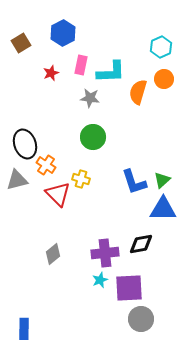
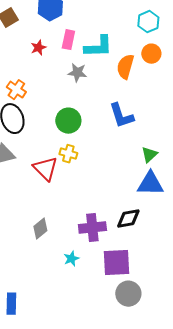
green circle: (93, 137) -> (68, 121), moved
orange cross: (46, 165) -> (16, 90), moved
blue L-shape: (134, 182) -> (121, 116), moved
cyan star: (100, 280) -> (71, 259), moved

